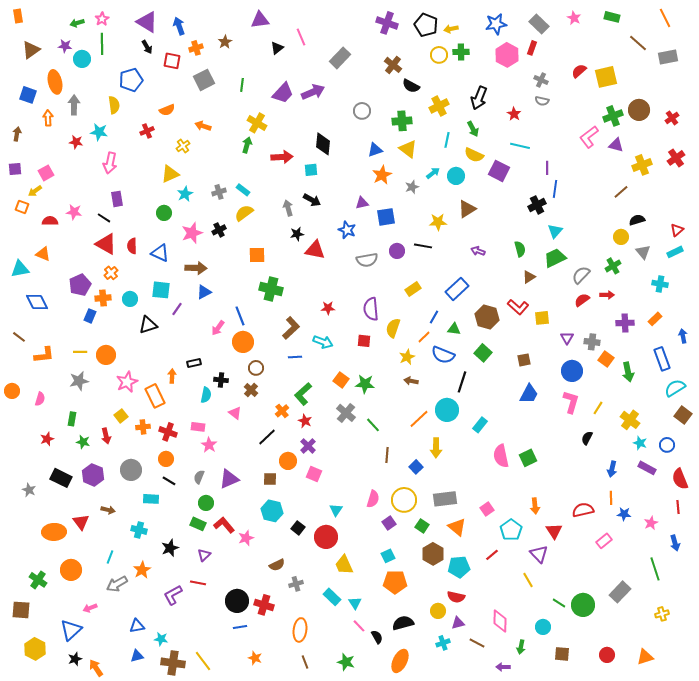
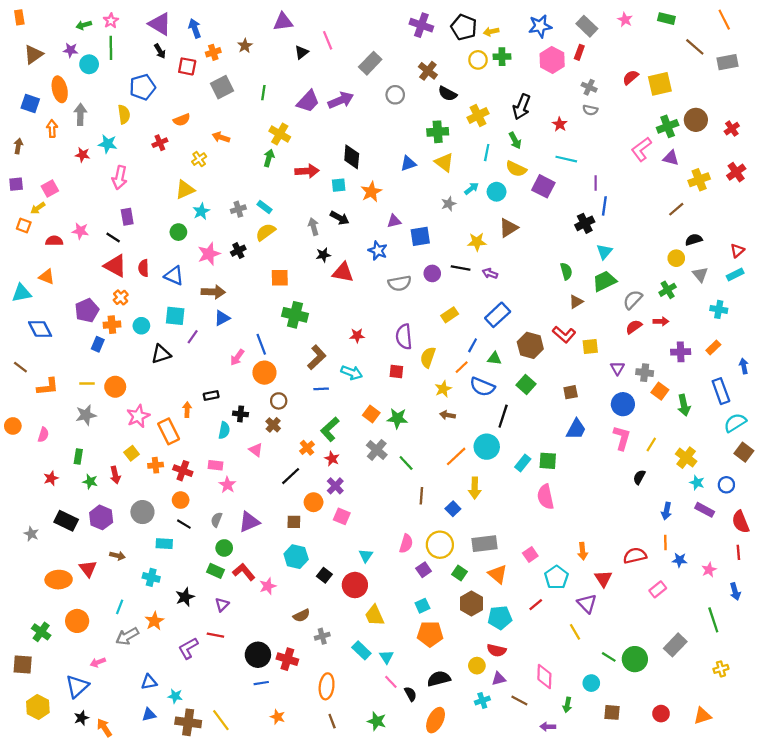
gray circle: (362, 111) -> (395, 95), moved
orange star: (382, 175) -> (371, 192), moved
purple arrow: (478, 251) -> (490, 273), moved
green square: (528, 458) -> (548, 461), moved, turned 30

